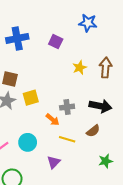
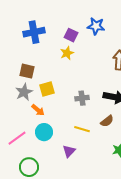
blue star: (88, 23) -> (96, 26), moved
yellow star: (80, 68) -> (67, 53), moved
orange arrow: (53, 119) -> (38, 110), moved

